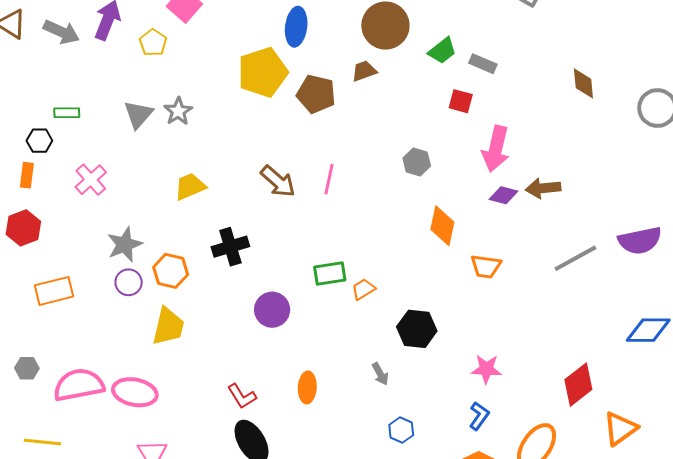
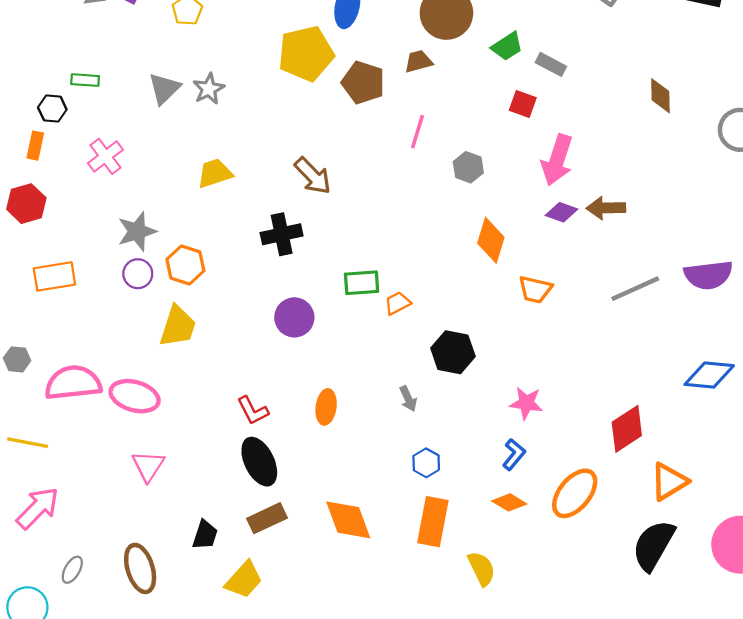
pink line: (329, 179) -> (418, 132), moved
black cross: (230, 247) -> (282, 234), moved

